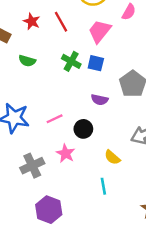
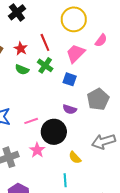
red star: (32, 21) -> (21, 49), moved
green semicircle: (27, 61) -> (22, 70), moved
green cross: (71, 61) -> (45, 65), moved
black circle: (83, 129) -> (54, 132), size x1.6

